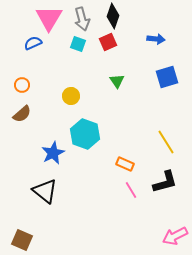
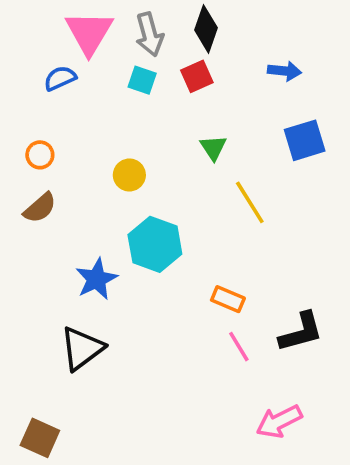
yellow line: (166, 142) -> (250, 202), moved
black triangle: (45, 191) -> (82, 348), turned 44
pink arrow: (175, 236) -> (279, 421), moved

